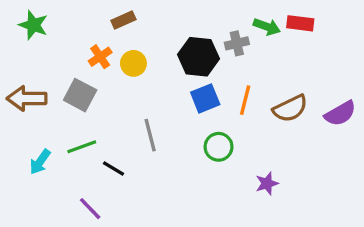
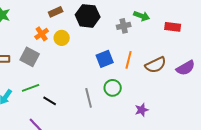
red rectangle: (300, 23) -> (173, 27), moved
black hexagon: (198, 57) -> (88, 16), moved
gray line: (150, 135) -> (89, 98), moved

